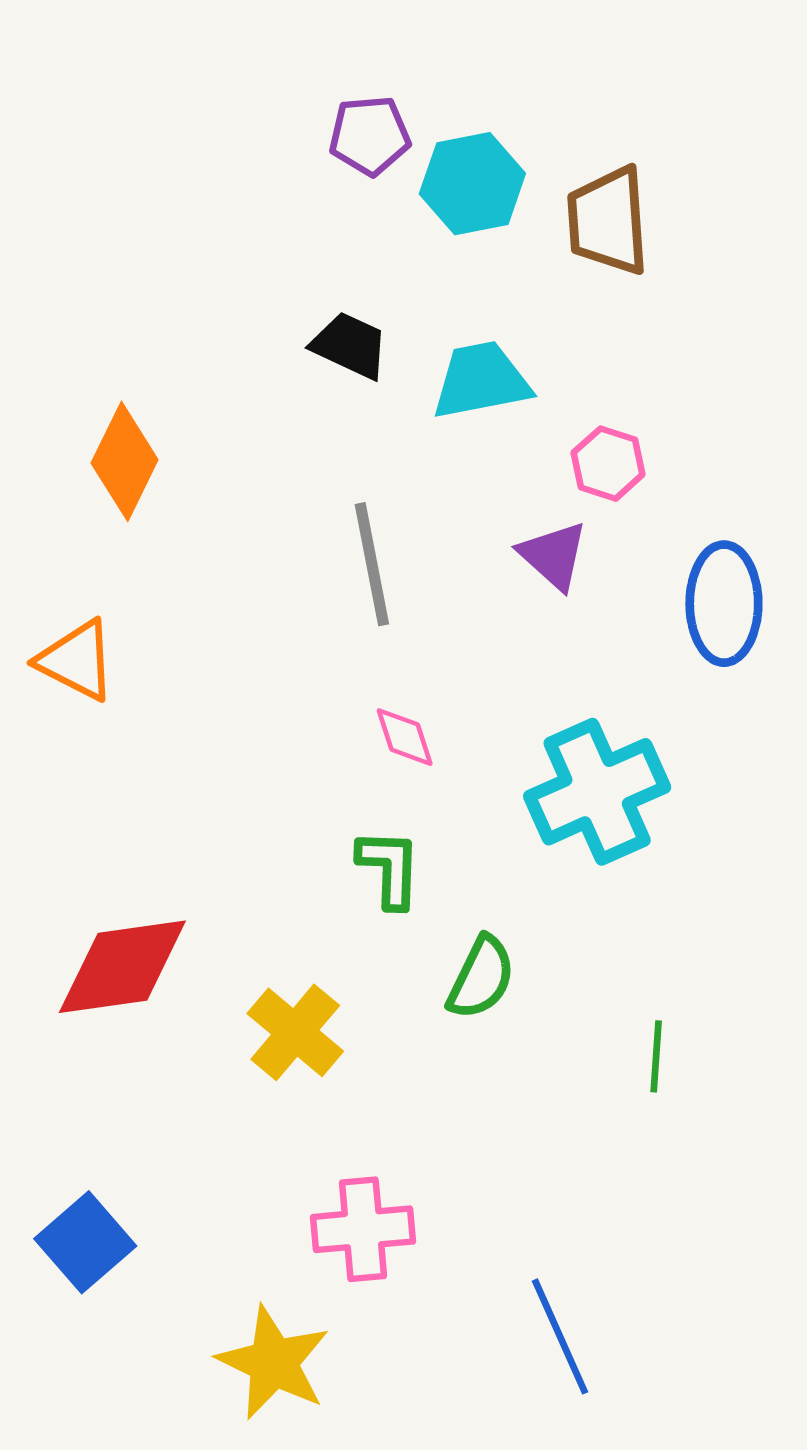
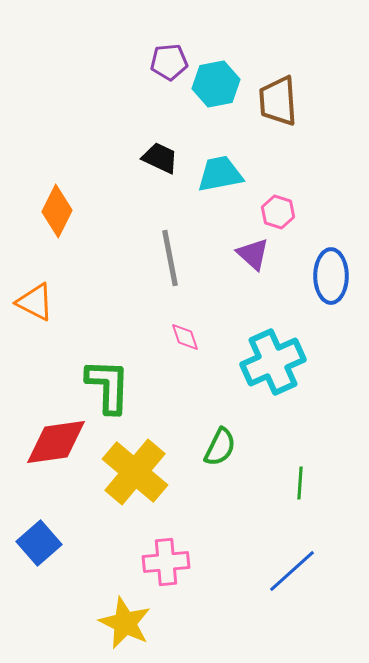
green L-shape: (389, 868) -> (108, 386), moved, size x1.5
yellow cross: (295, 1032) -> (135, 472), size x1.5
blue square: (85, 1242) -> (39, 543), moved
blue line: (560, 1336) -> (292, 571), moved, turned 72

